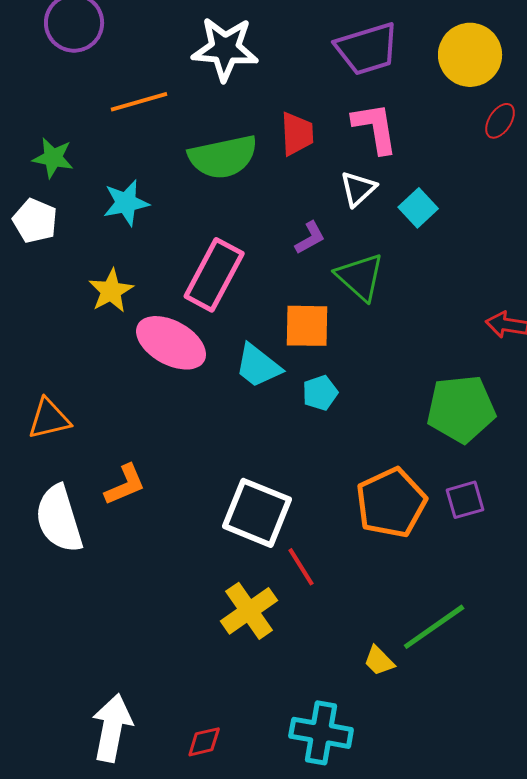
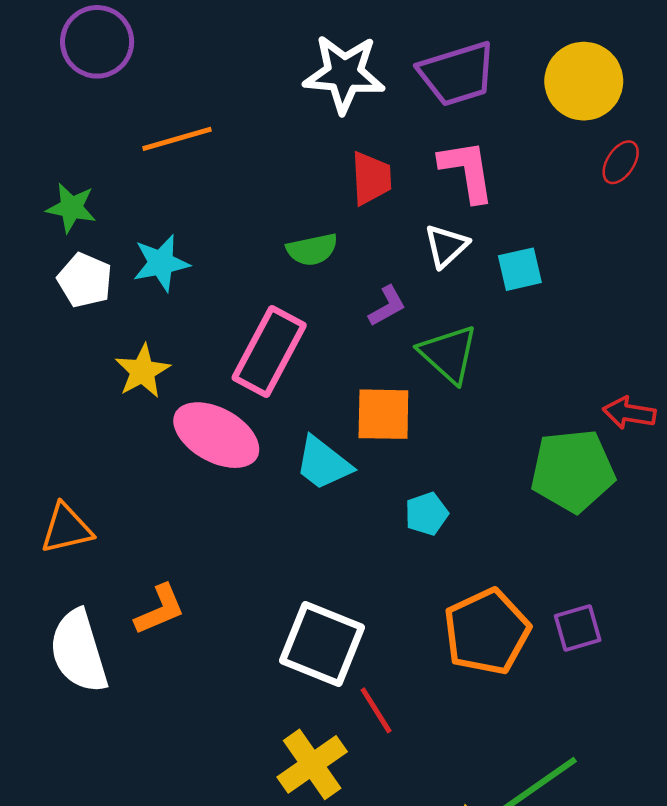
white star: (225, 49) -> (344, 74), moved
green semicircle: (223, 157) -> (312, 249), moved, size x0.6
cyan square: (418, 208) -> (520, 269), turned 30
white pentagon: (35, 221) -> (85, 280), moved
cyan pentagon: (320, 393) -> (426, 514), moved
green pentagon: (461, 409) -> (573, 471), moved

